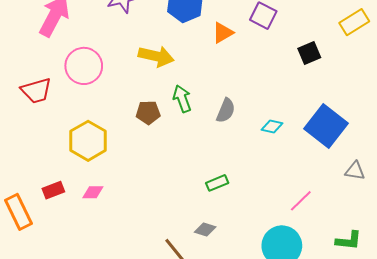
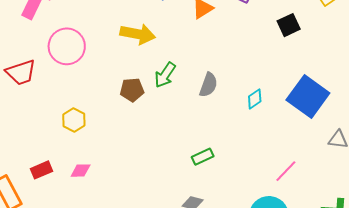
green arrow: (182, 99) -> (165, 75), turned -124
cyan diamond: (272, 126) -> (255, 99), turned -45
yellow hexagon: (88, 141) -> (74, 120), size x0.6

